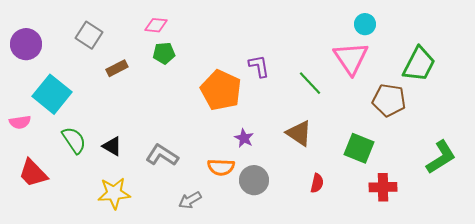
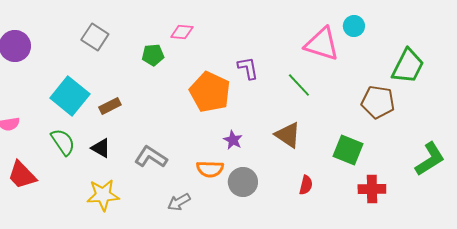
pink diamond: (156, 25) -> (182, 32), moved
gray square: (89, 35) -> (95, 37), moved
pink triangle: (351, 58) -> (322, 44), moved, turned -39
brown rectangle: (117, 68) -> (110, 106), moved
cyan square: (52, 94) -> (70, 96), moved

